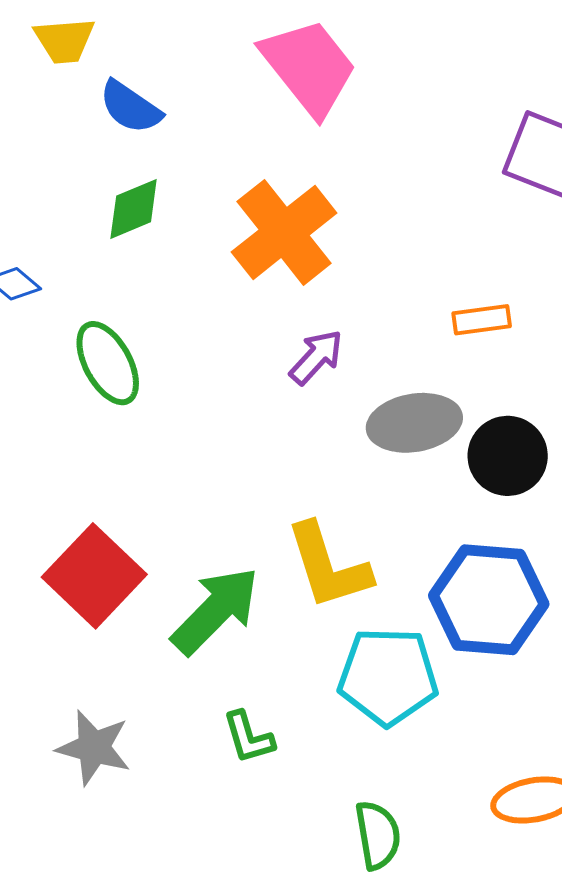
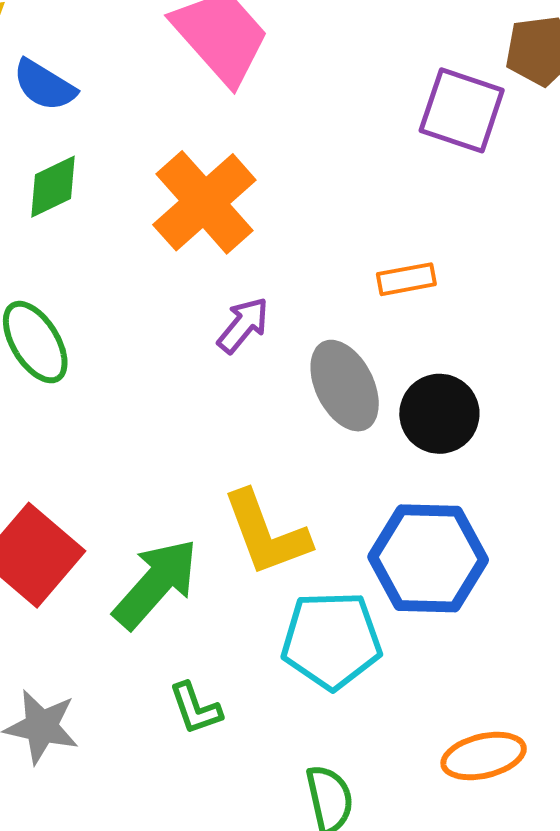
gray ellipse: (414, 423) -> (345, 386), turned 76

